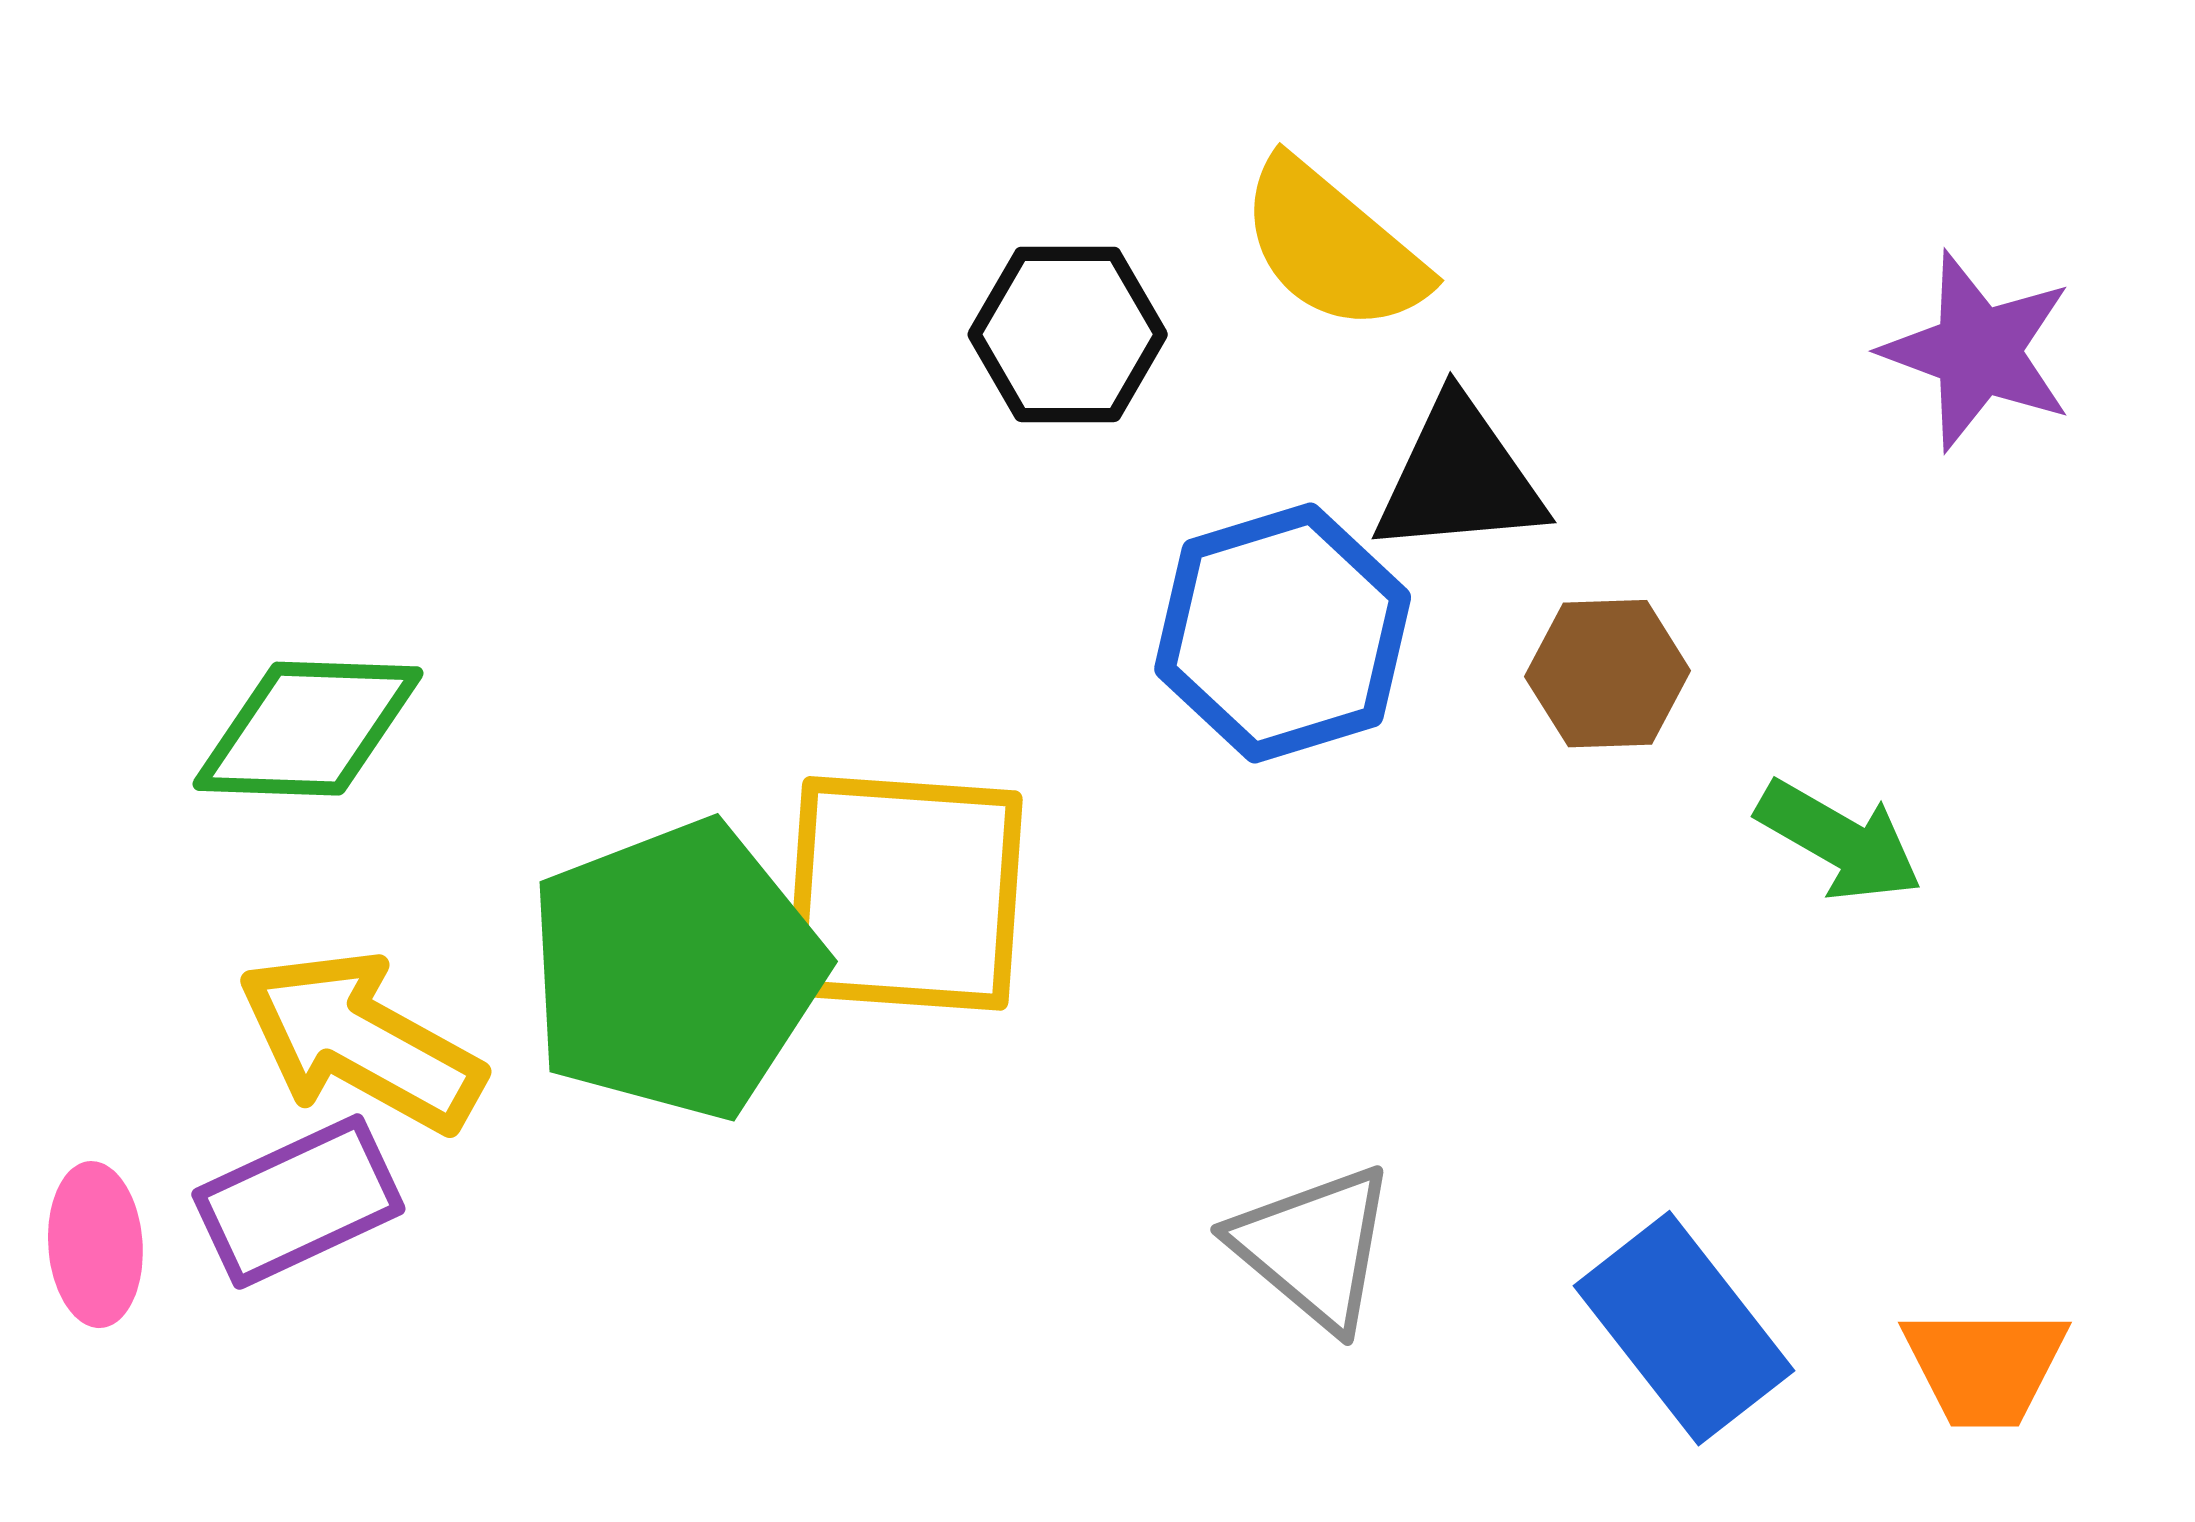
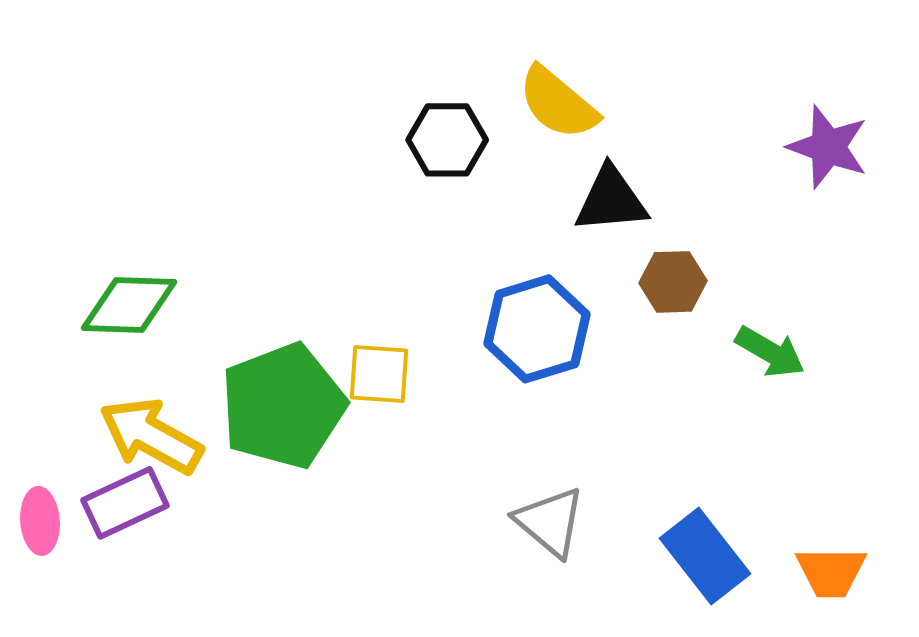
blue hexagon: (1283, 633) -> (537, 329), moved
yellow square: (905, 893) -> (379, 374), size x0.6

